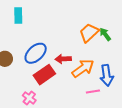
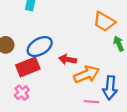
orange trapezoid: (89, 33) -> (104, 22), moved, turned -120
red rectangle: (44, 75) -> (28, 67), moved

